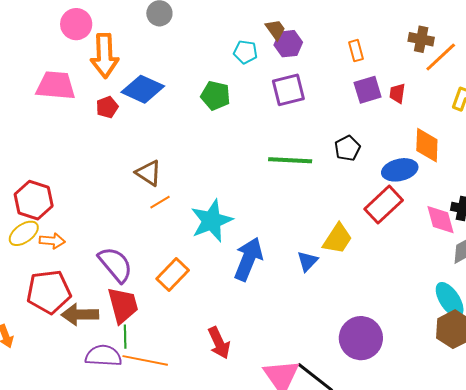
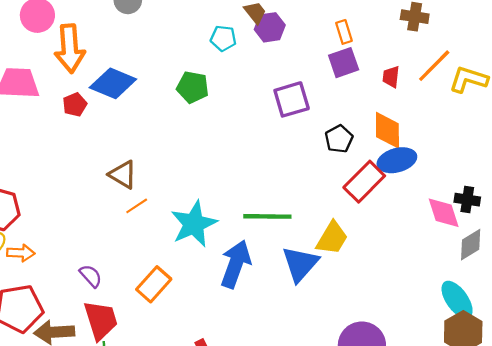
orange line: (441, 57) -> (434, 66), moved
purple square: (288, 90) -> (292, 99), moved
purple square: (368, 90) -> (344, 63), moved
orange diamond: (427, 145) -> (387, 130), moved
green line: (290, 160) -> (267, 216), moved
red rectangle: (384, 205) -> (364, 182), moved
blue triangle: (307, 261) -> (300, 264), size x1.6
purple semicircle: (115, 264) -> (91, 276), size x0.6

